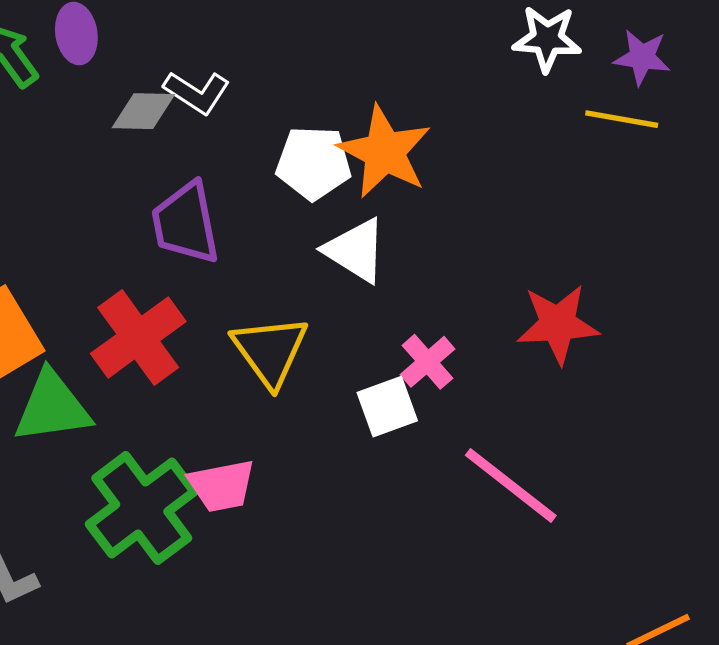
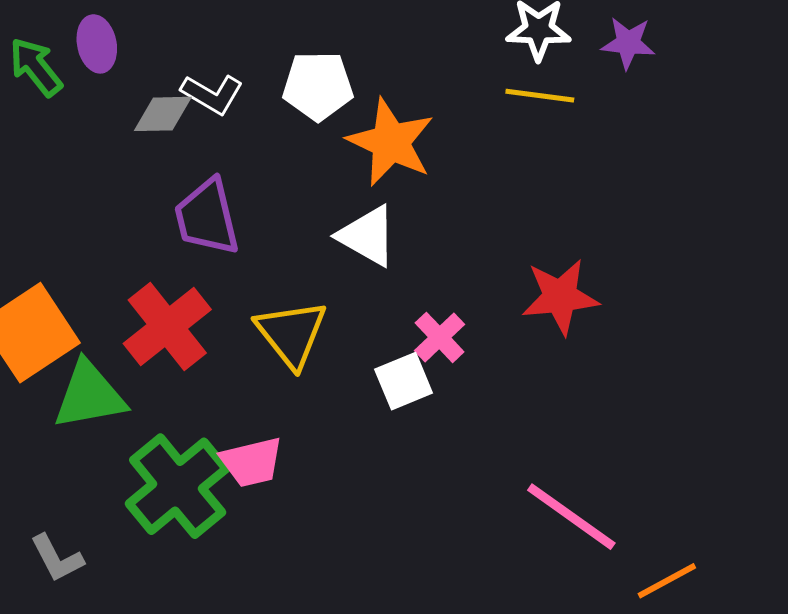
yellow line: (622, 119) -> (540, 96), moved
white pentagon: (314, 163) -> (318, 86), moved
pink line: (511, 485) -> (571, 517), moved

